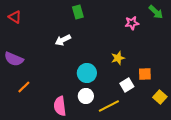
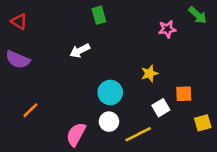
purple semicircle: (14, 59) -> (18, 60), moved
yellow square: (160, 97) -> (203, 123), turned 32
pink semicircle: (60, 106) -> (76, 134), turned 36

